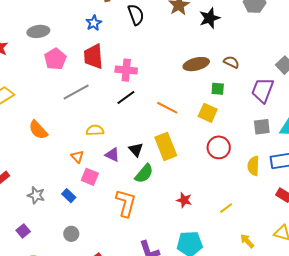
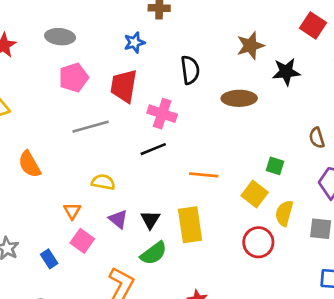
black semicircle: (136, 15) -> (190, 70), moved
brown semicircle: (231, 62) -> (317, 138), moved, turned -147
brown ellipse: (196, 64) -> (239, 98), moved
orange line: (167, 108) -> (204, 175), turned -35
yellow semicircle: (253, 166) -> (284, 213), moved

